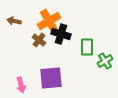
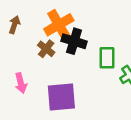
brown arrow: (14, 21) -> (14, 25), turned 96
pink arrow: (21, 85) -> (21, 83), moved

